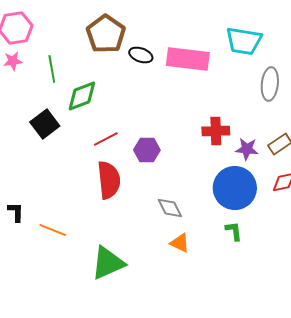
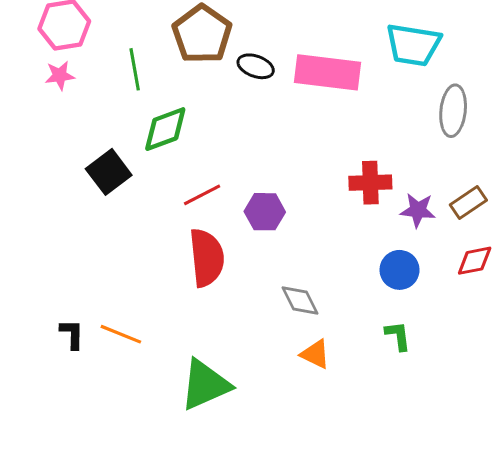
green line: (52, 69) -> (135, 69), moved
blue circle: (235, 188) -> (400, 270), size x0.6
black L-shape: (16, 212) -> (72, 334), moved

